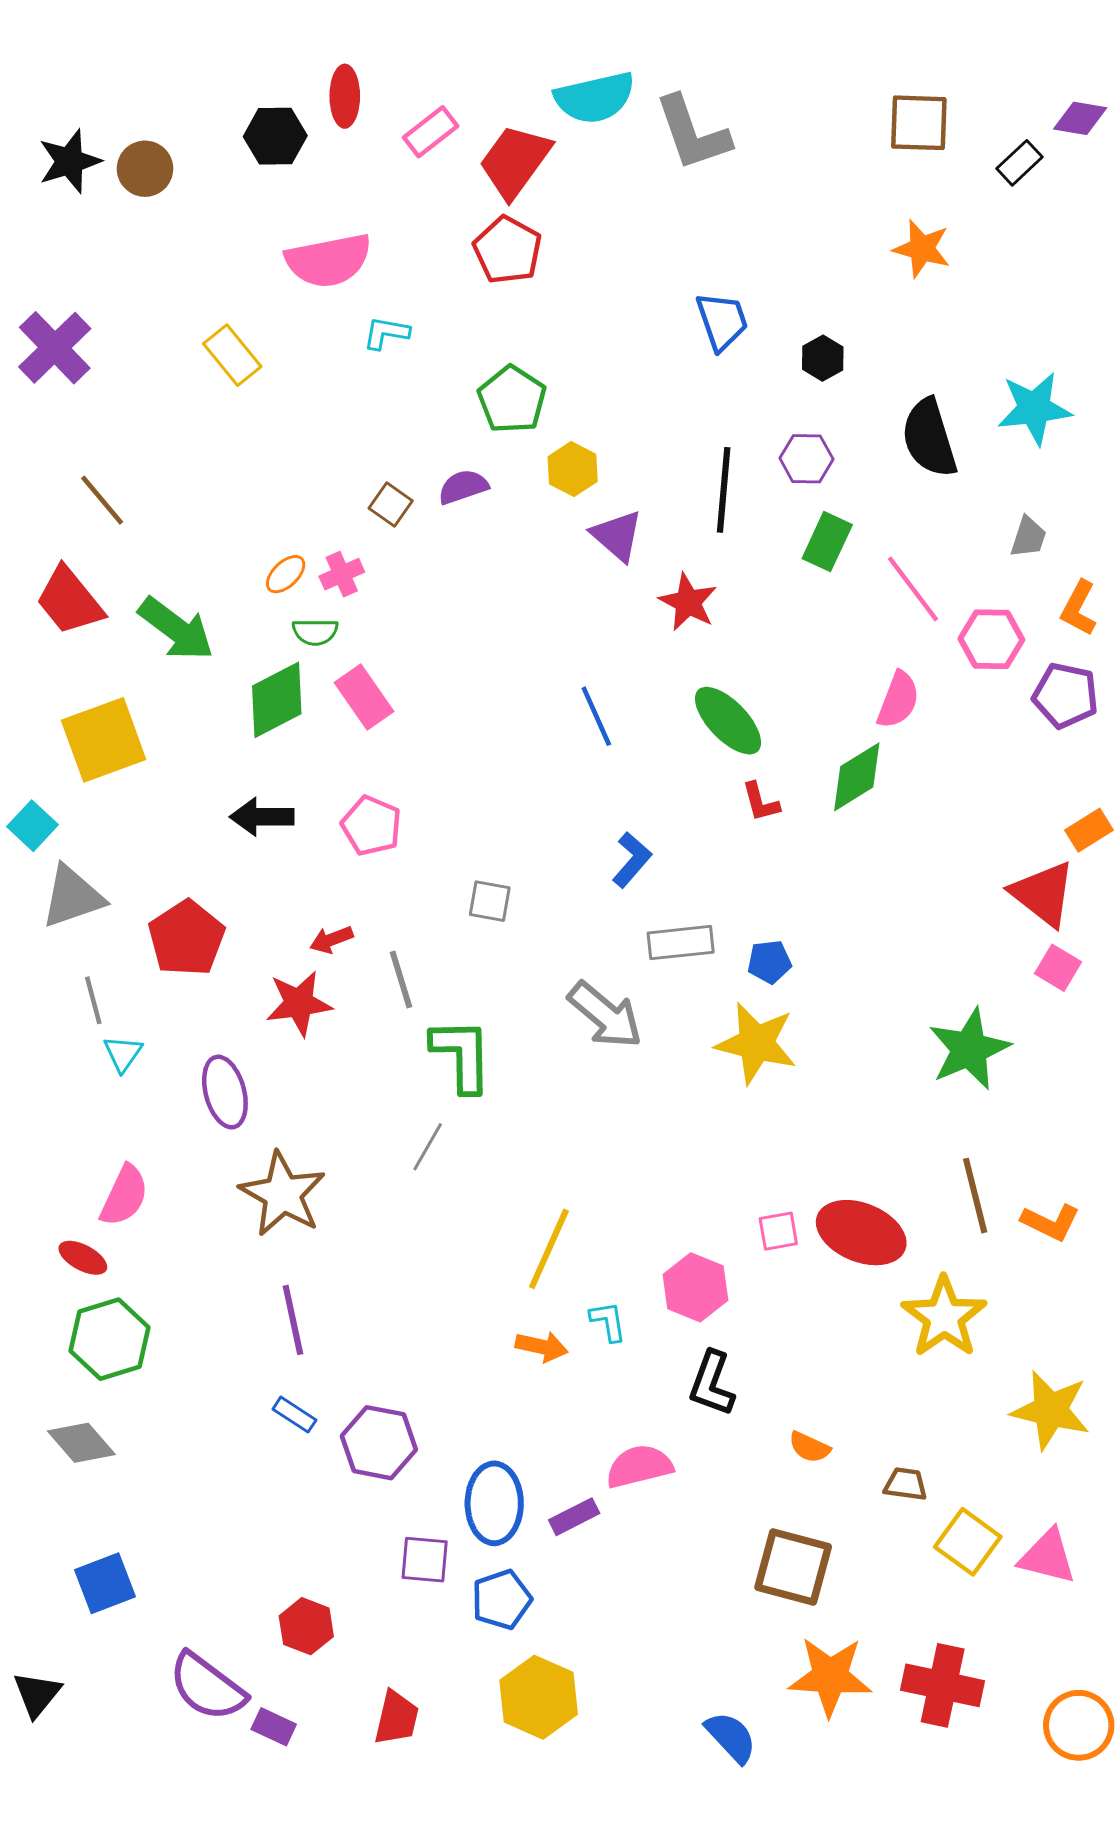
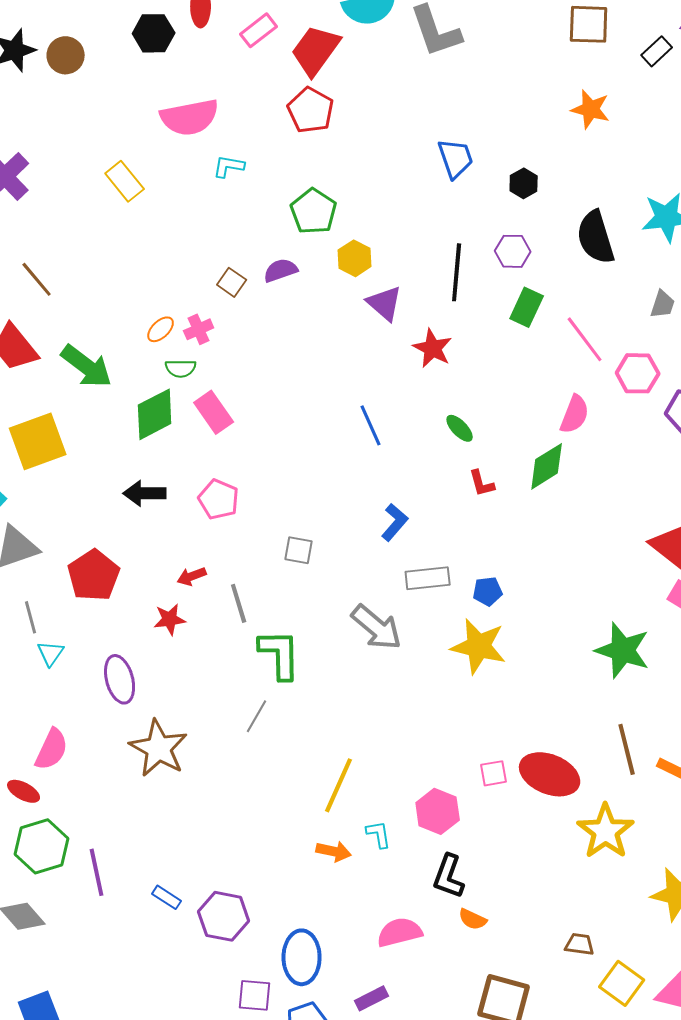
green ellipse: (728, 721) -> (460, 428), size x0.6
red star: (299, 1003) -> (170, 619), size x0.7
green star: (969, 1049) -> (623, 650), turned -30
purple line: (293, 1320) -> (97, 872), moved
orange semicircle: (809, 1447) -> (473, 919), moved
purple rectangle: (574, 1517) -> (372, 998), moved

